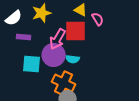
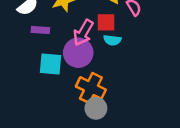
red square: (76, 31) -> (106, 22), size x0.7
cyan semicircle: (73, 59) -> (112, 40), moved

